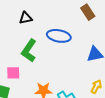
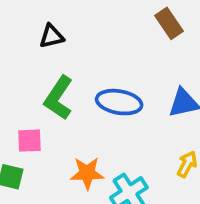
blue ellipse: (59, 36) -> (119, 102), moved

